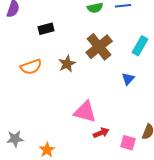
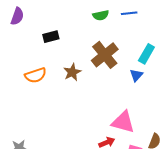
blue triangle: (128, 79) -> (136, 75), moved
pink triangle: (85, 112) -> (123, 122), moved

